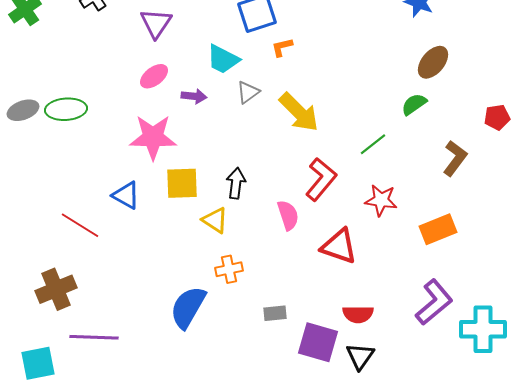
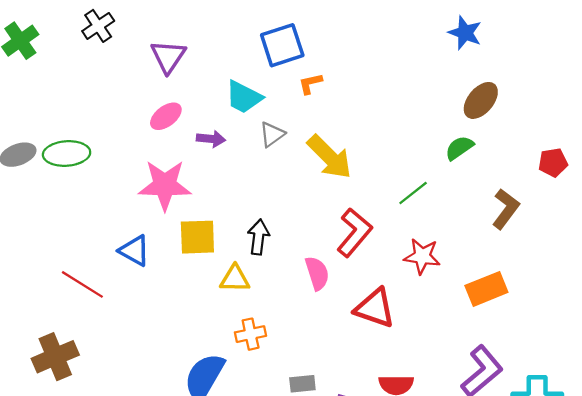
yellow triangle: (215, 220) -> (235, 279), turned -32

